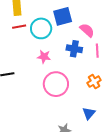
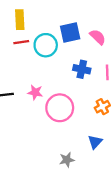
pink semicircle: (87, 30) -> (98, 37), moved
pink star: (44, 57) -> (35, 92), moved

